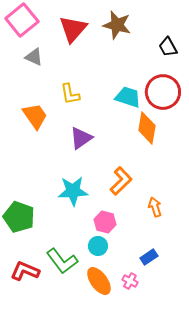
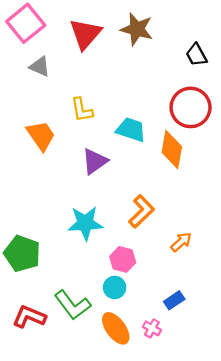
cyan trapezoid: (128, 97) -> (131, 130), moved
orange arrow: (155, 207) -> (181, 242), turned 66

